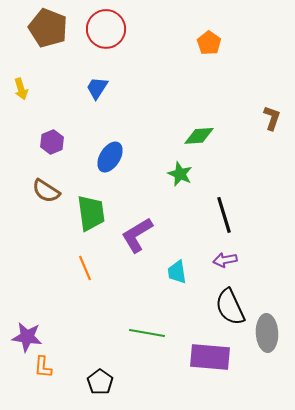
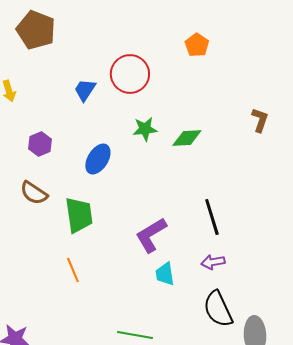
red circle: (106, 29) -> (130, 74), moved
green star: (180, 174) -> (145, 129), moved, turned -30
purple L-shape: (137, 235) -> (151, 235), moved

